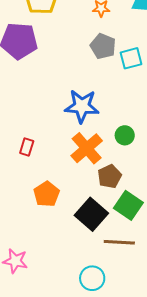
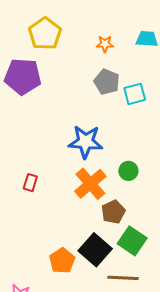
orange pentagon: (47, 194) -> (62, 261), moved

